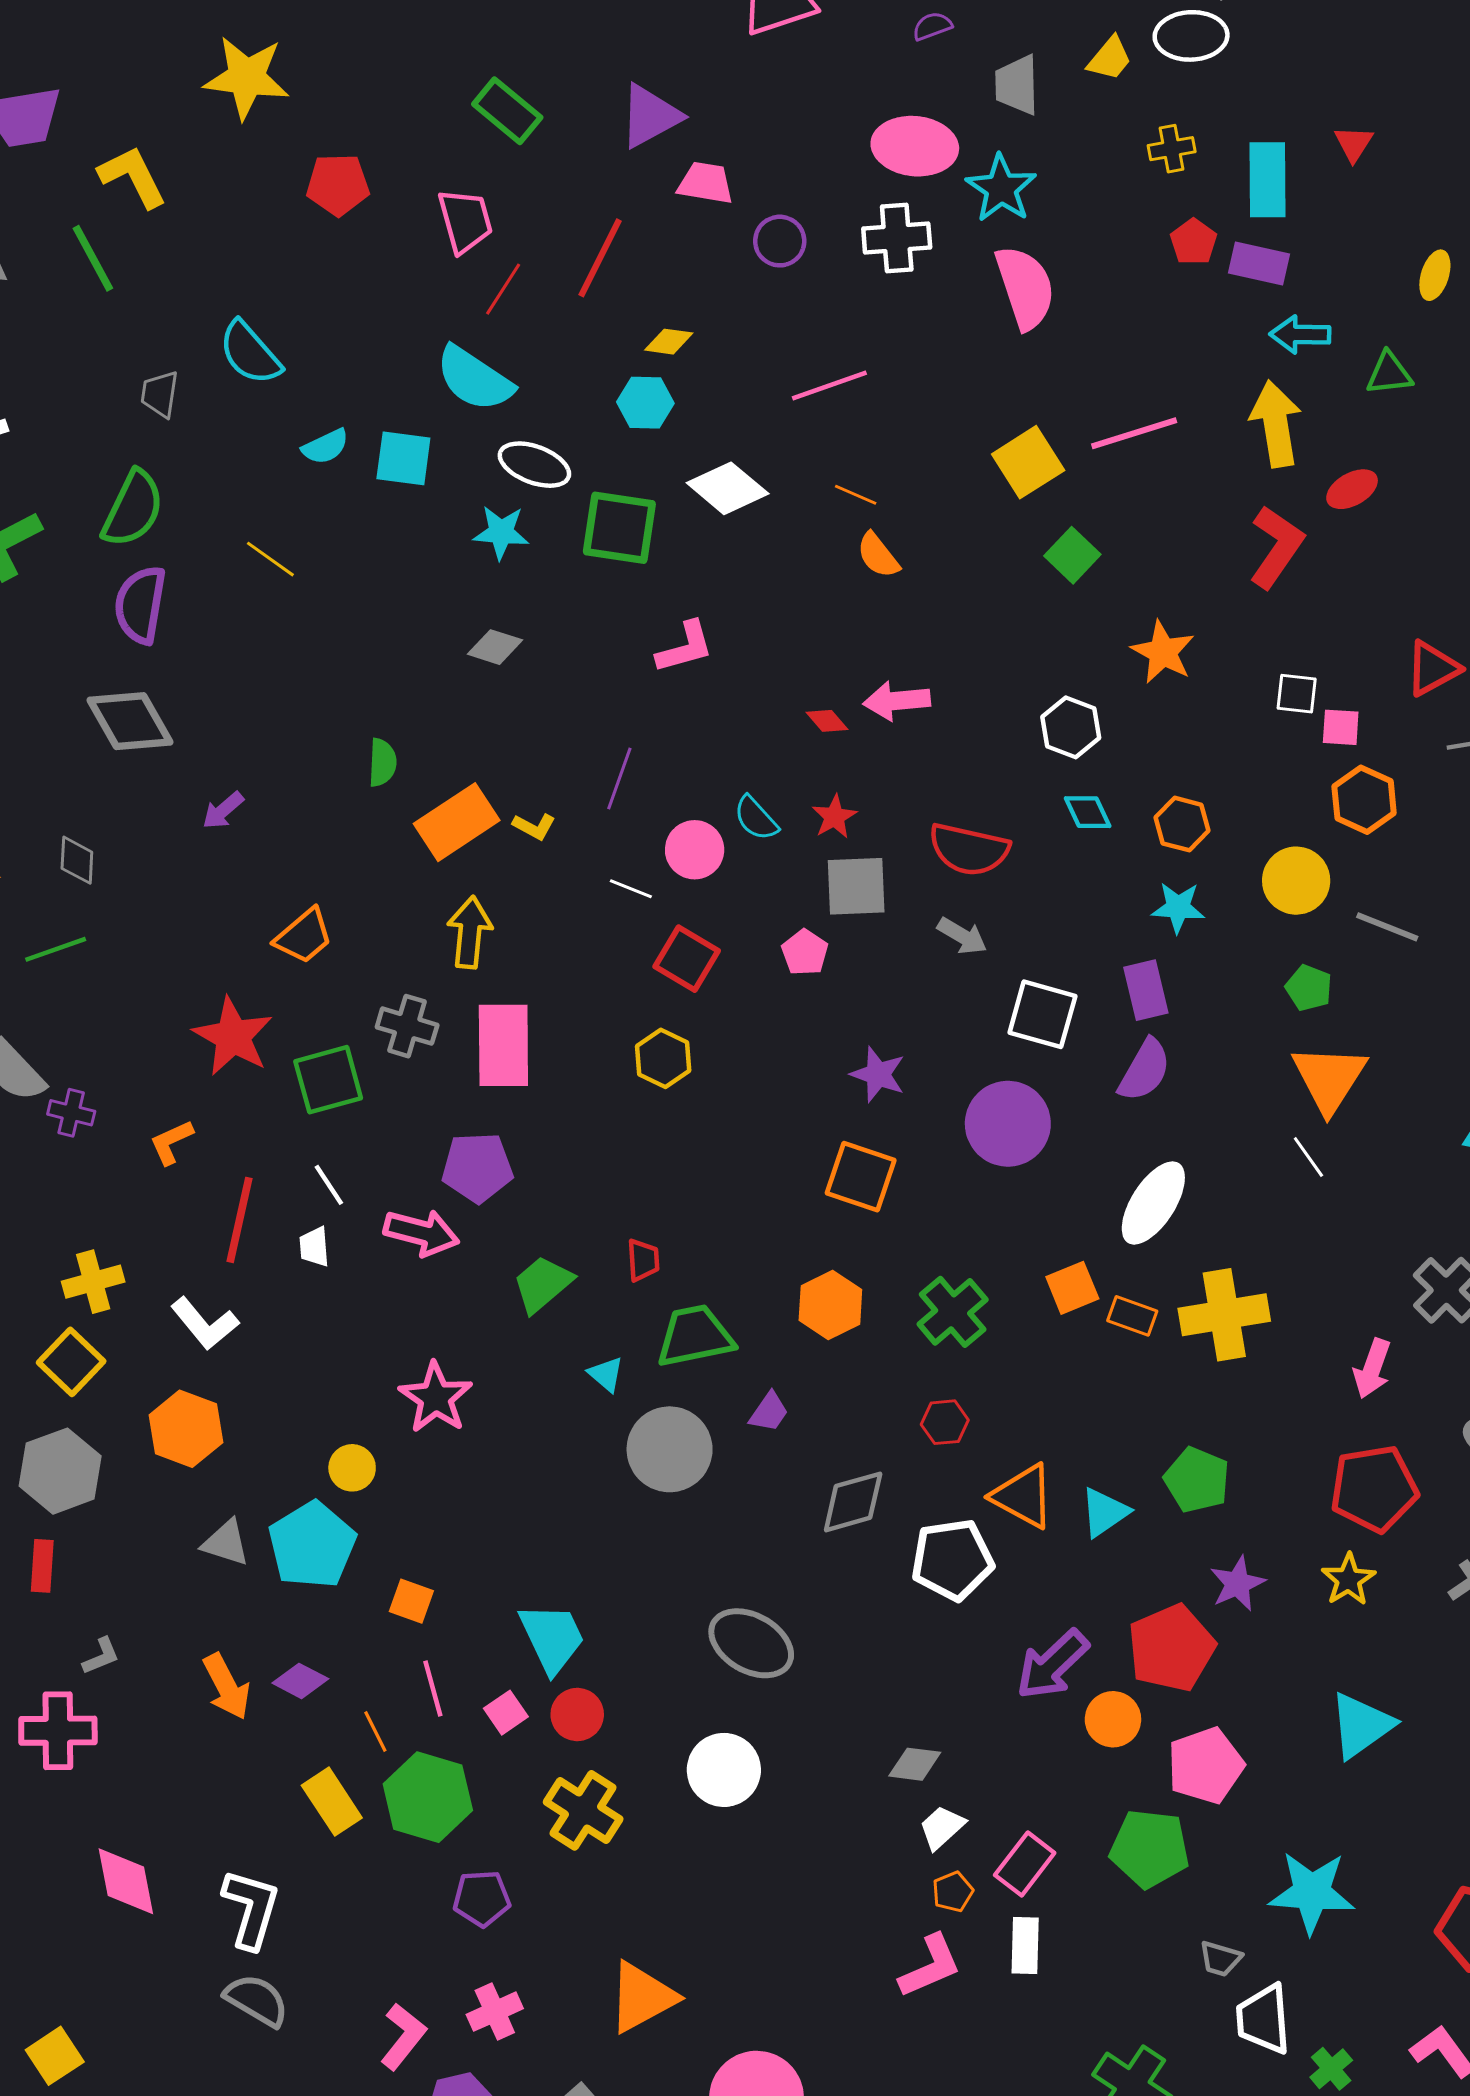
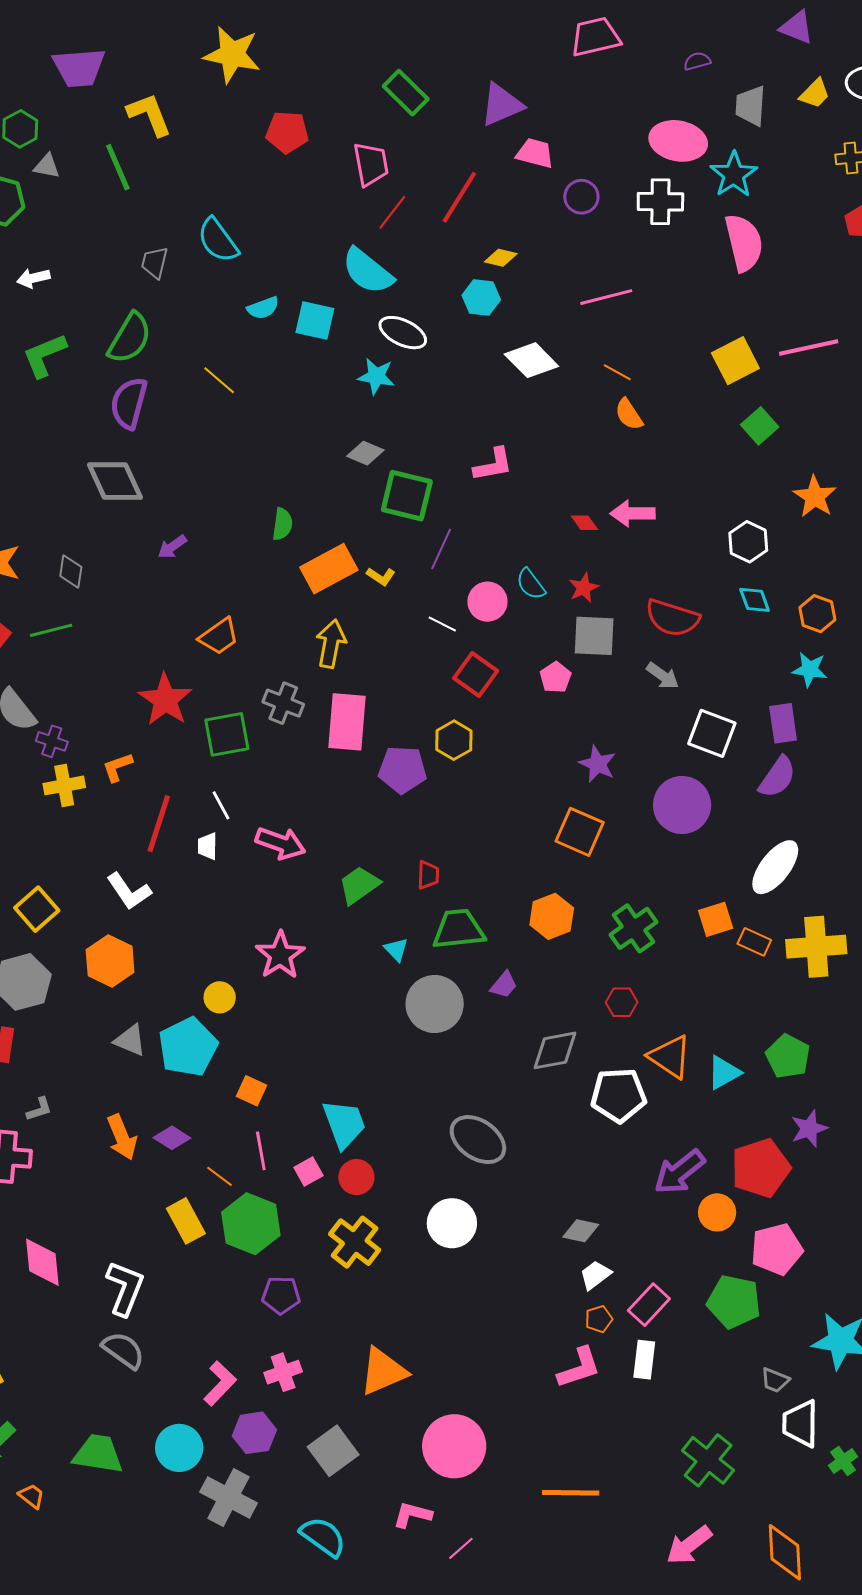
green square: (619, 528) -> (407, 496), moved
purple pentagon: (477, 1168) -> (402, 770), moved
yellow cross: (93, 1282) -> (64, 785), moved
orange line: (375, 1732) -> (219, 1176), turned -32

